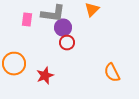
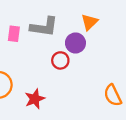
purple circle: (63, 28) -> (75, 43), moved

